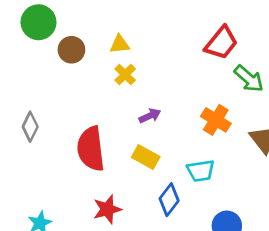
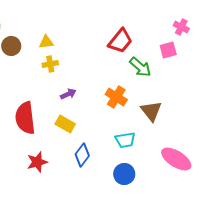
yellow cross: (125, 75) -> (50, 64), turned 35
cyan trapezoid: (201, 171) -> (125, 140), moved

